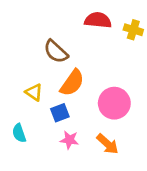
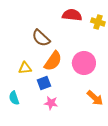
yellow triangle: (34, 92) -> (25, 68), turned -40
pink circle: (114, 103) -> (84, 63), moved
orange arrow: (107, 144) -> (95, 98), moved

